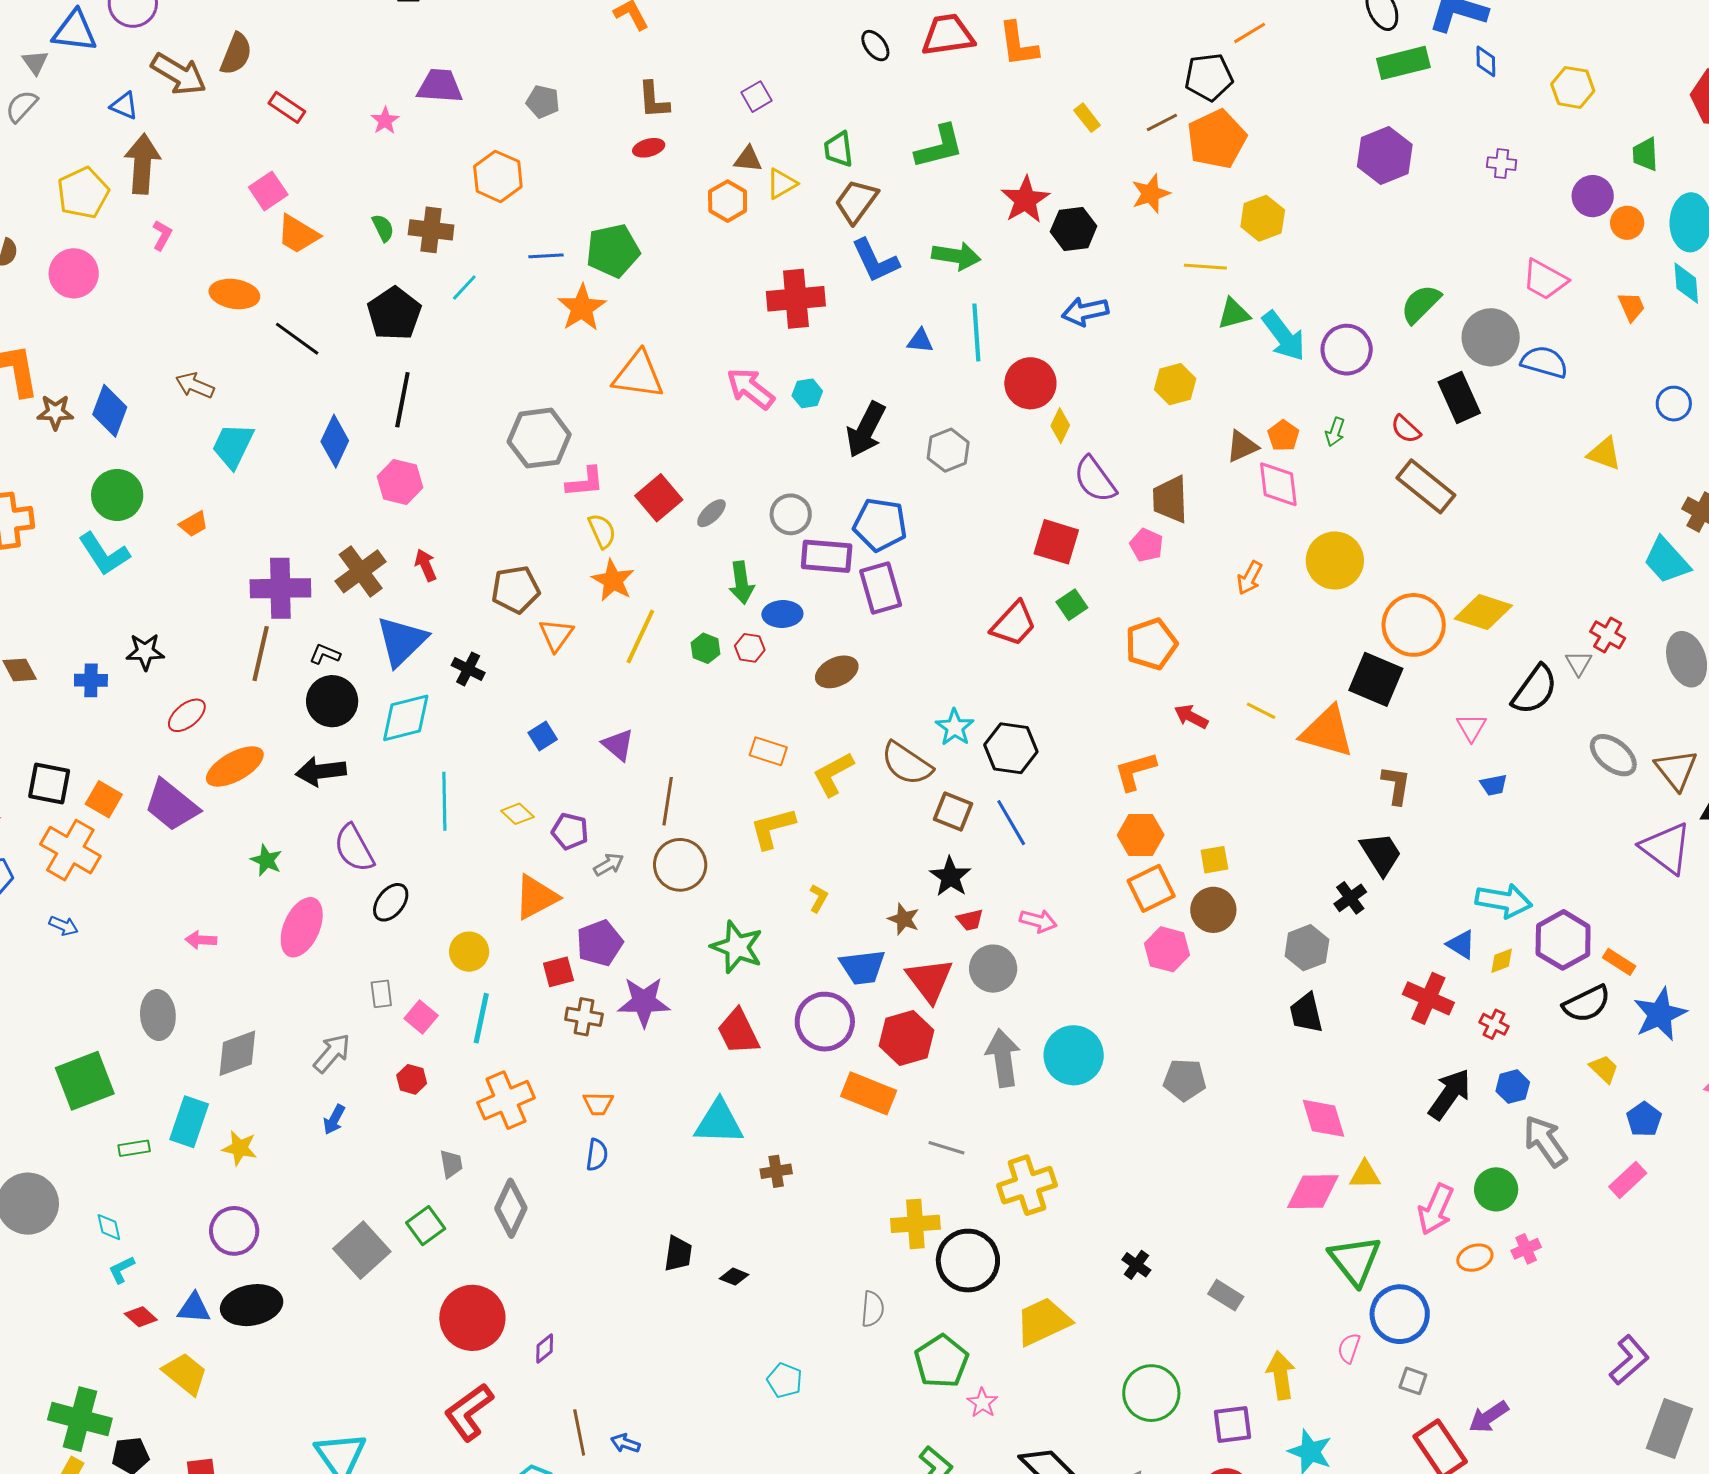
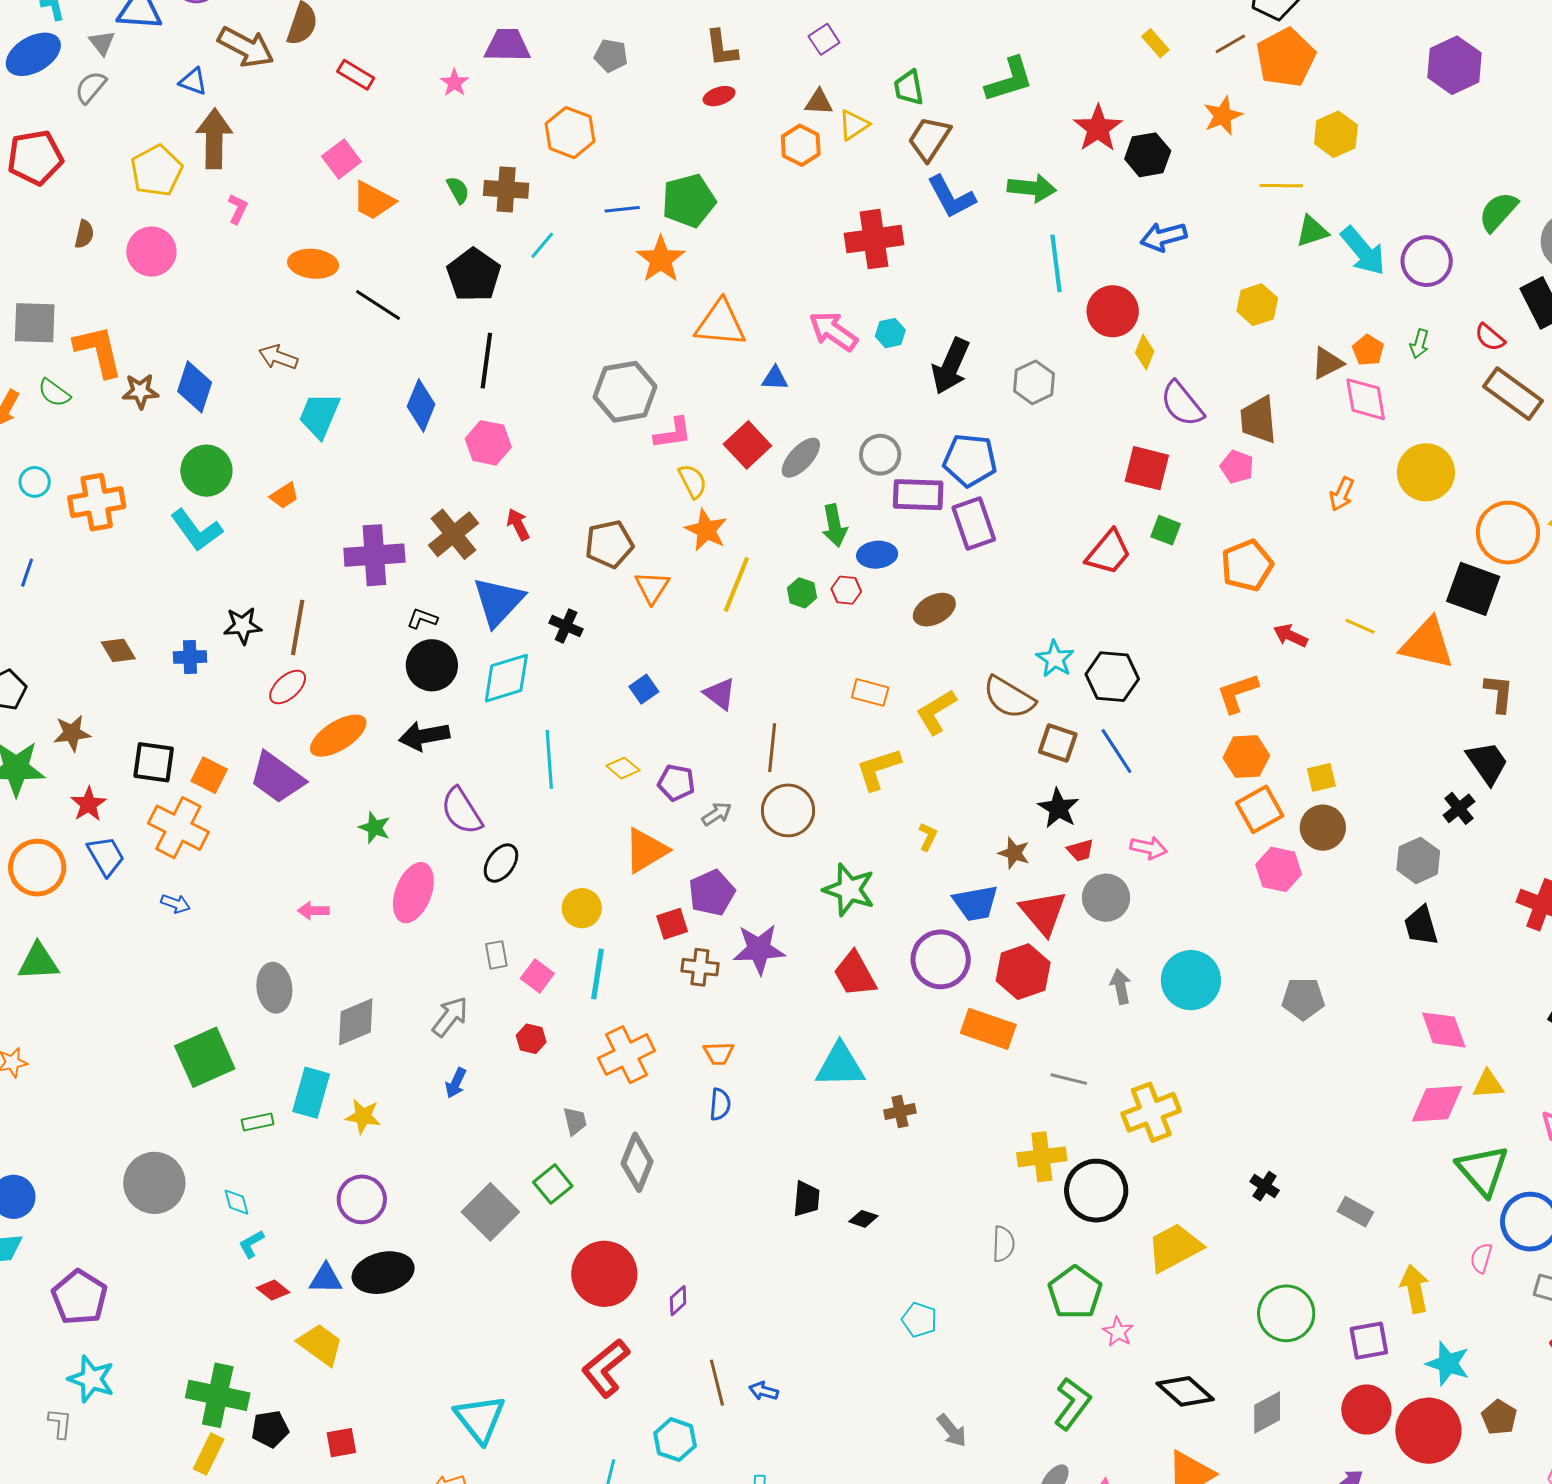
blue triangle: (920, 341) -> (775, 378), moved
gray ellipse: (711, 513) -> (801, 458), size x1.4
green square: (1072, 605) -> (1166, 530), turned -32
brown line: (261, 654) -> (298, 627), moved
gray arrow: (1003, 1058) -> (1121, 987), size x0.6

